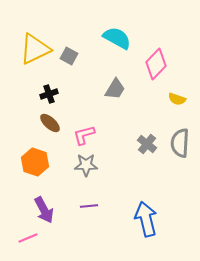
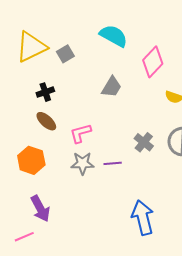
gray square: (69, 56) -> (65, 54), turned 30
purple line: (89, 206) -> (113, 163), moved

